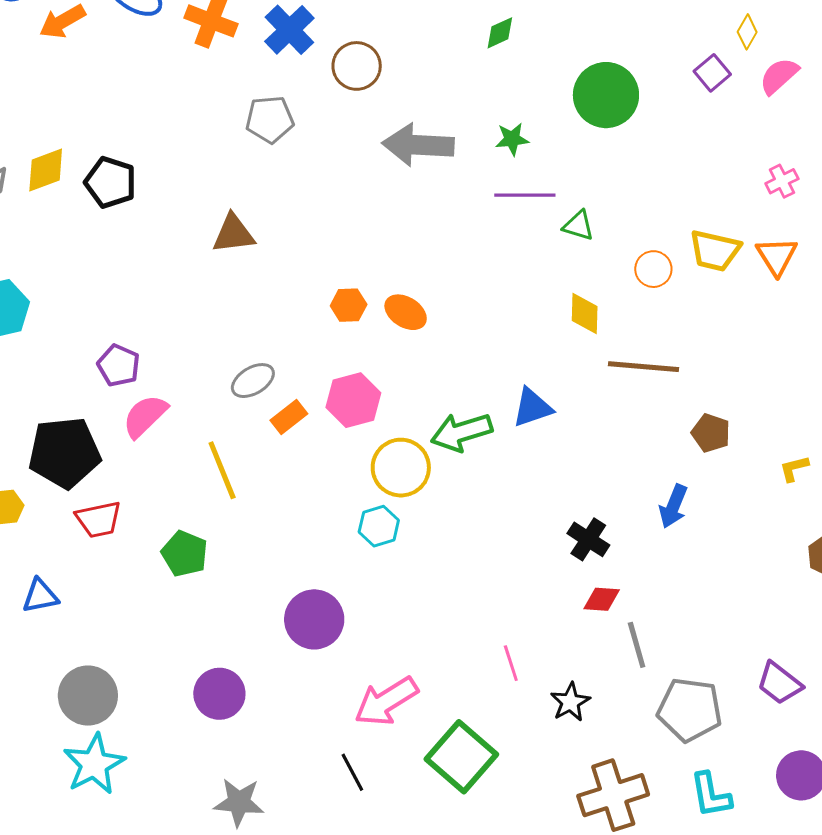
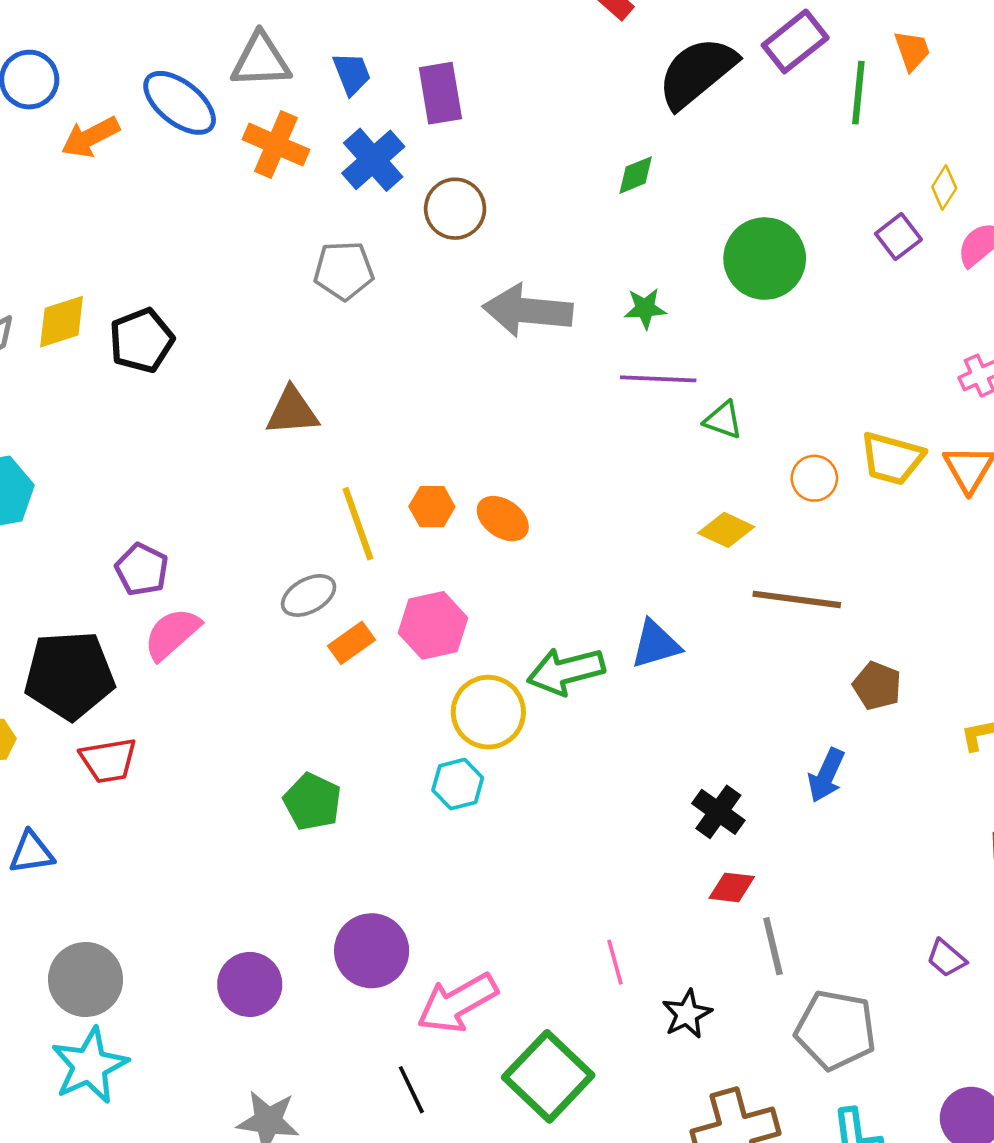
black pentagon: (110, 182) -> (142, 340), turned 30
yellow diamond: (585, 313) -> (726, 530), turned -69
yellow line: (222, 470) -> (358, 524), moved
green pentagon: (185, 554) -> (312, 802), moved
purple circle: (314, 619) -> (372, 951), moved
purple trapezoid: (779, 683) -> (946, 958), moved, size x0.7

